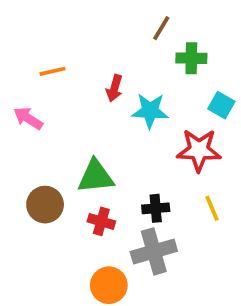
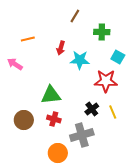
brown line: (161, 28) -> (75, 16), moved
brown circle: (45, 205) -> (24, 120), moved
black cross: (156, 208) -> (92, 109), moved, turned -32

